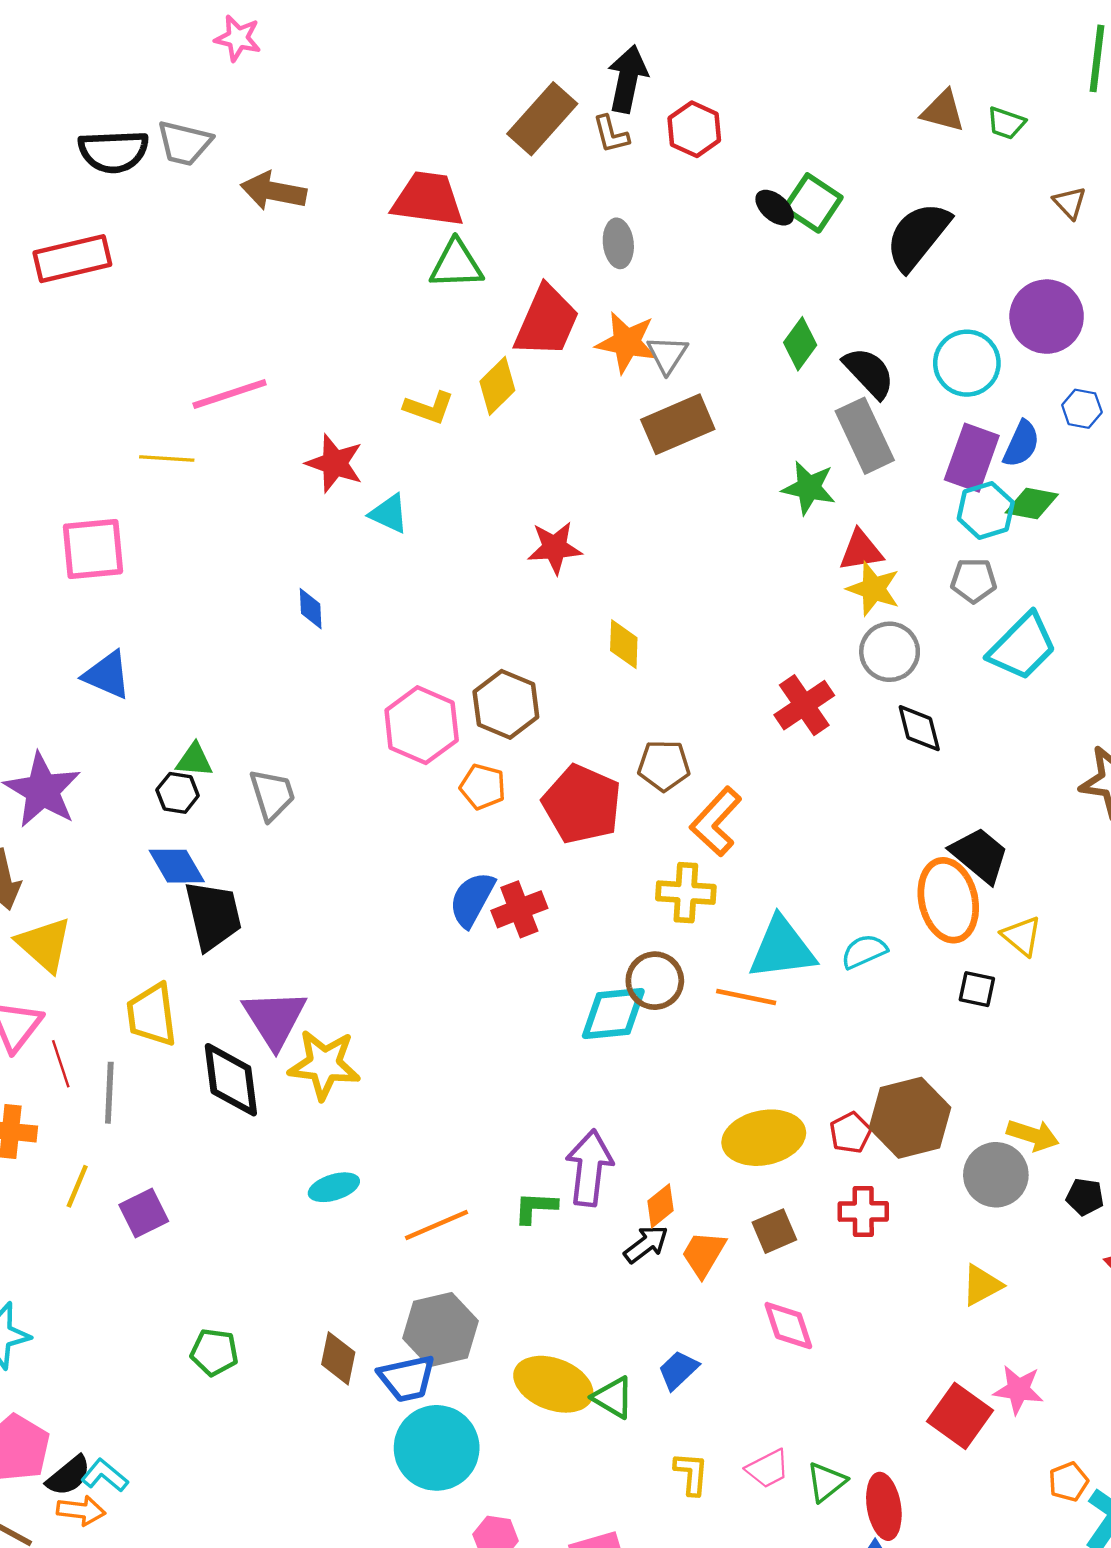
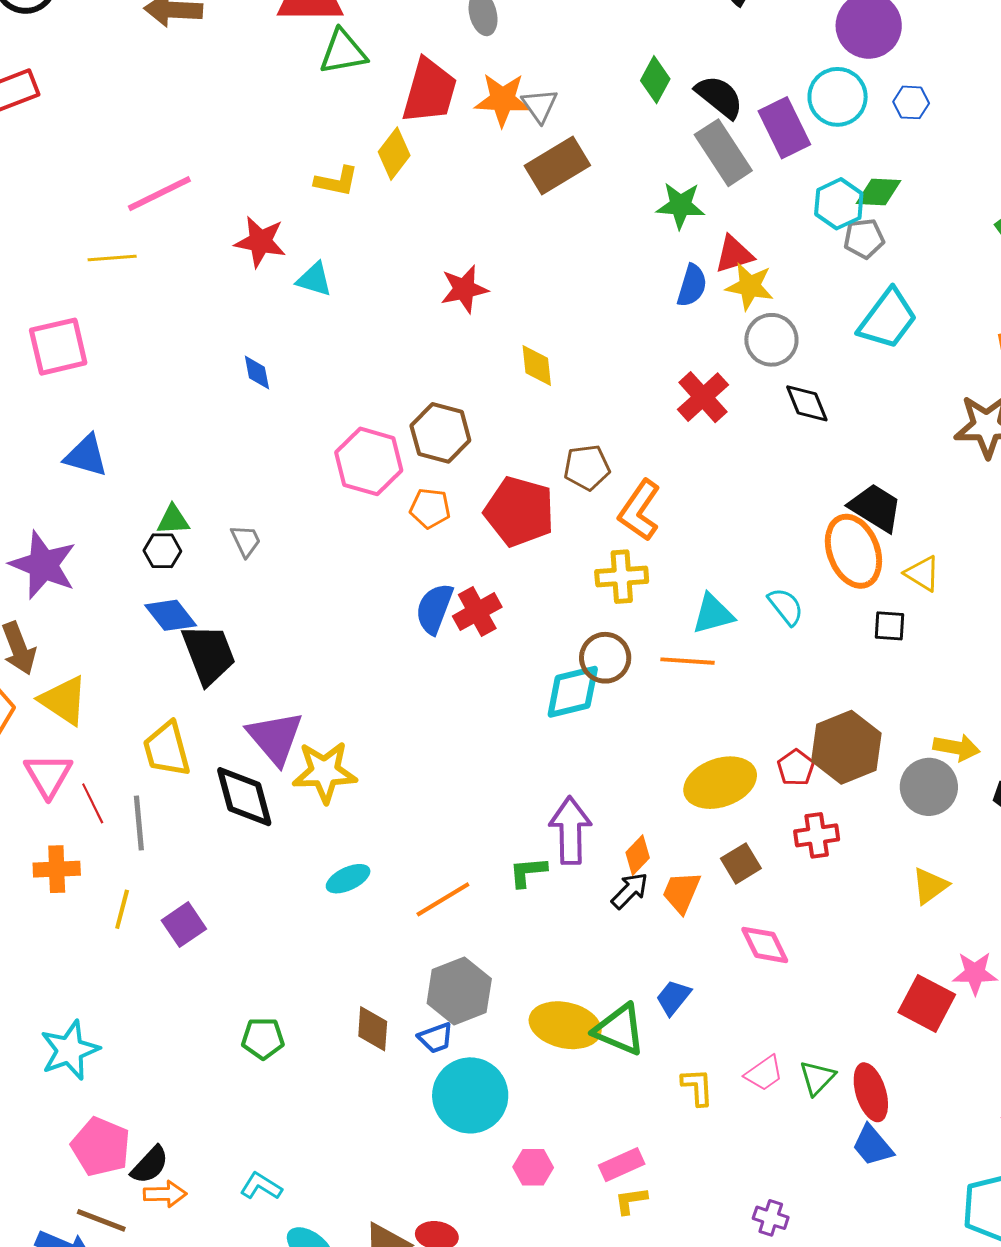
cyan circle: (967, 363) -> (838, 97), moved
blue semicircle: (1021, 444) -> (692, 286), moved
purple rectangle: (972, 458) -> (784, 128), moved, turned -38
gray pentagon: (974, 580) -> (864, 239), moved
gray trapezoid: (272, 795) -> (246, 541), size x0.7
cyan triangle: (782, 948) -> (713, 614), size x0.7
cyan semicircle: (864, 951) -> (786, 606), turned 84
blue trapezoid: (407, 1378) -> (436, 1038), size x0.7
green triangle: (613, 1397) -> (619, 1030), size x1.4
cyan L-shape: (105, 1476) -> (261, 1186), moved

